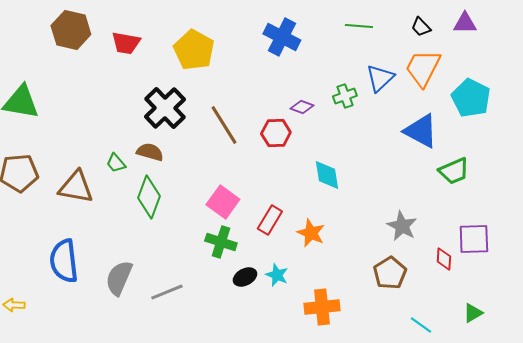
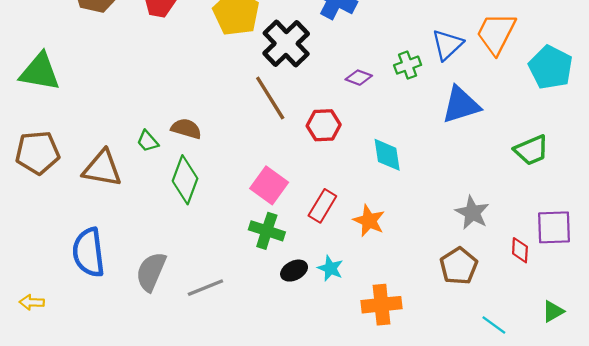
black cross: (165, 108) -> (286, 44), moved
blue triangle: (421, 131) -> (461, 105), moved, turned -45
red hexagon: (276, 133) -> (324, 125), moved

